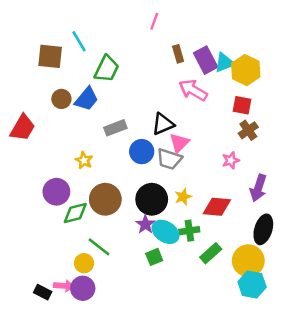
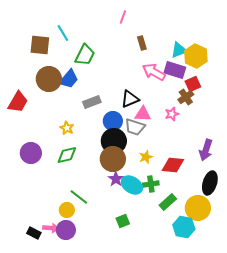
purple rectangle: (206, 60) -> (175, 70), moved, turned -45
brown circle: (61, 99) -> (49, 79), size x1.6
red square: (242, 105) -> (193, 84), turned -35
brown cross: (248, 130) -> (186, 97), moved
pink triangle: (179, 143) -> (143, 114), turned 48
pink star: (231, 160) -> (172, 114), moved
purple circle: (56, 192) -> (31, 153), moved
brown circle: (105, 199) -> (113, 159), moved
black circle: (152, 199) -> (114, 141), moved
green diamond: (75, 213) -> (67, 155), moved
green square: (154, 257) -> (123, 221), moved
cyan hexagon: (252, 285) -> (184, 227), moved

